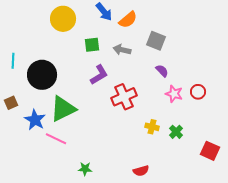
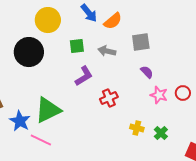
gray square: (156, 41) -> (141, 42), turned -30
black circle: (42, 75) -> (29, 52), moved
red cross: (124, 97) -> (109, 98), size x0.7

